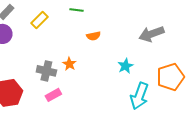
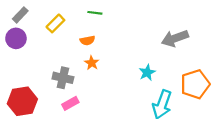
orange semicircle: (93, 36) -> (87, 41), moved
orange star: (69, 64) -> (92, 63), moved

